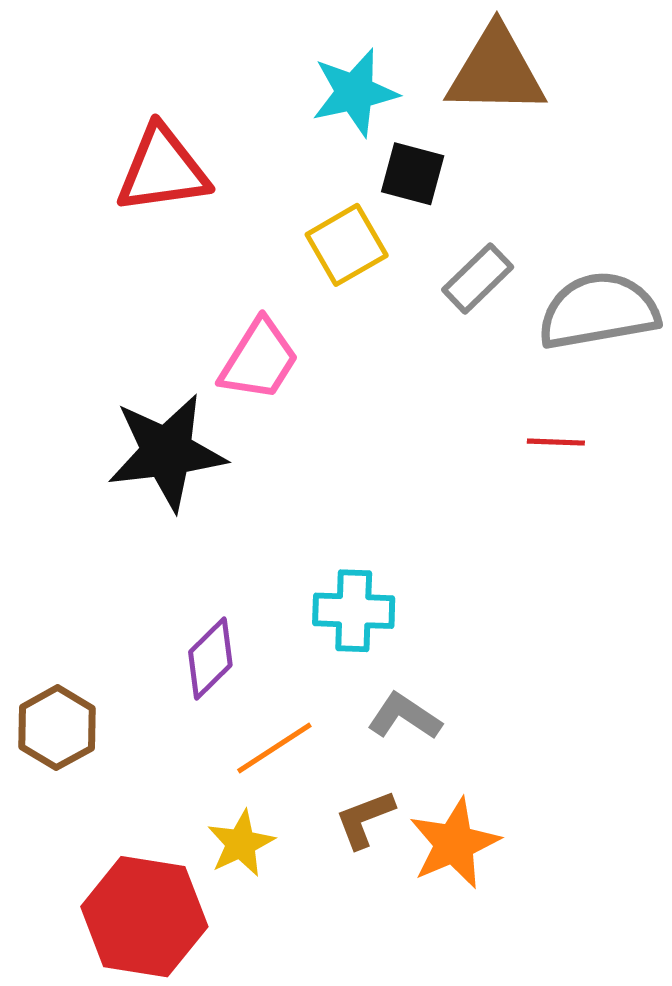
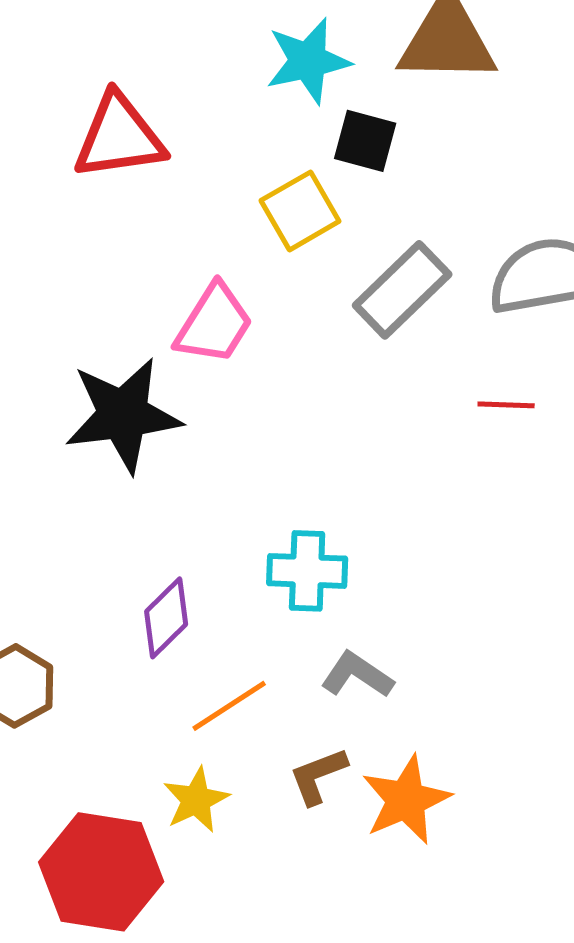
gray rectangle: (478, 278) -> (402, 290), moved, size x1.4

